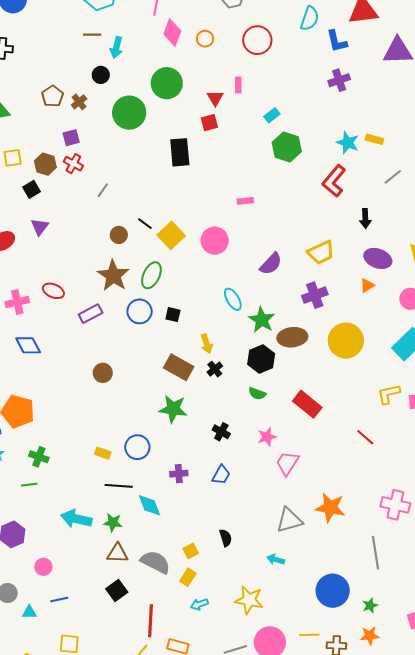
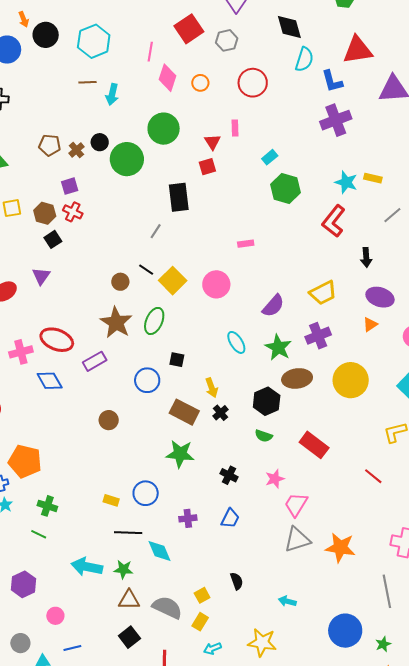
black circle: (101, 75) -> (100, 142), moved
purple cross: (339, 80) -> (336, 120), size x1.4
brown pentagon: (52, 96) -> (50, 145), turned -30
black square: (31, 189) -> (53, 239), moved
gray line: (103, 190) -> (156, 231), moved
red ellipse: (53, 291) -> (57, 340), size x1.5
blue circle: (140, 311) -> (147, 380), moved
green star: (262, 320) -> (278, 348), moved
blue diamond: (28, 345) -> (50, 381), moved
green line: (29, 485) -> (39, 534), turned 35
gray triangle: (289, 520) -> (297, 540), moved

